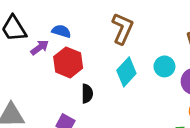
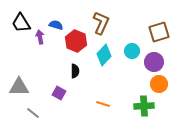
purple arrow: (40, 47) -> (40, 37), turned -64
red hexagon: (68, 62) -> (76, 41), moved

